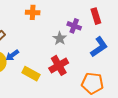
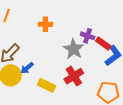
red rectangle: (96, 16) -> (103, 44), moved, turned -35
gray star: (60, 38) -> (74, 49), size x1.5

